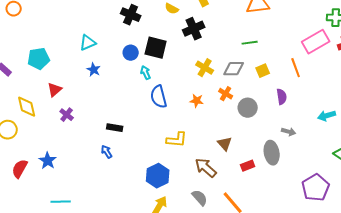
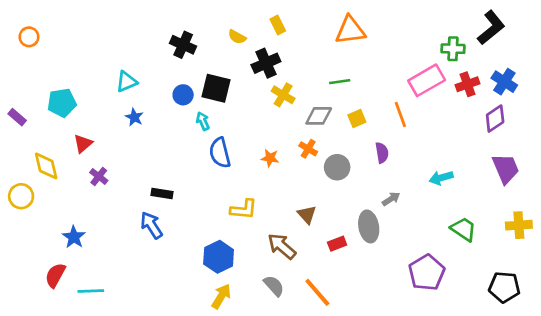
yellow cross: (205, 68) -> (283, 95), moved
gray arrow: (289, 132) -> (391, 199), turned -48
blue arrow: (107, 152) -> (151, 225), size x1.5
red semicircle: (20, 169) -> (55, 275), moved

